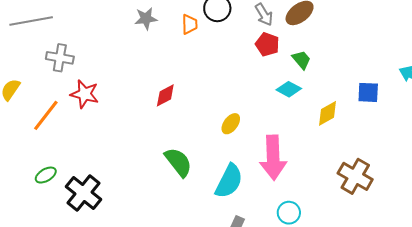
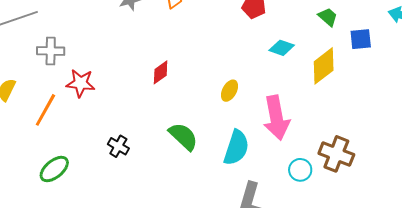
green trapezoid: (301, 60) -> (328, 17), moved
yellow diamond: (328, 113) -> (324, 66), size x1.4
green ellipse: (46, 175) -> (54, 169), size x1.4
brown cross: (355, 176) -> (336, 154), moved
black cross: (83, 193) -> (118, 146), moved, size x0.6

